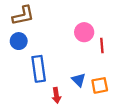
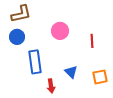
pink circle: (84, 32) -> (60, 31), moved
orange square: (100, 85) -> (100, 77), moved

